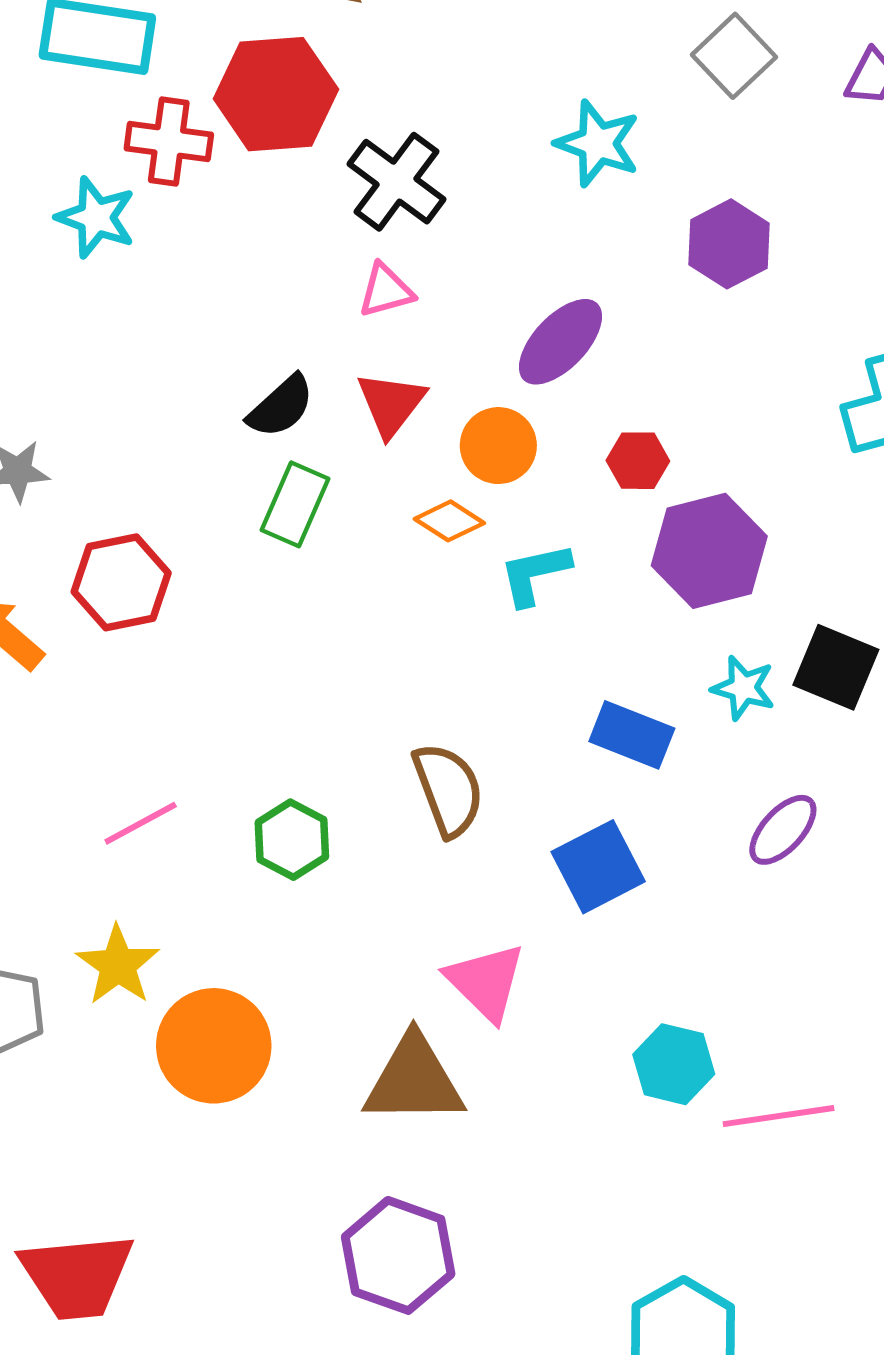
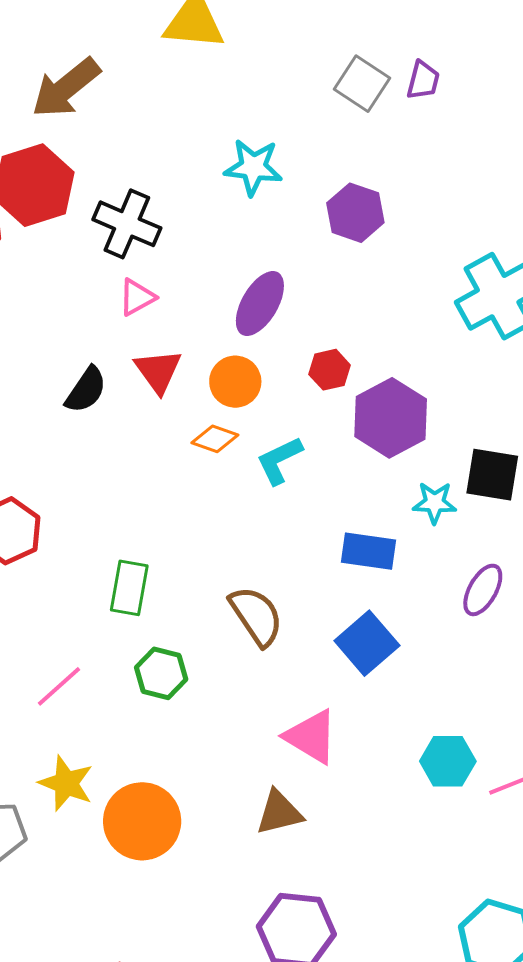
gray square: (734, 56) -> (362, 84), moved
green rectangle: (295, 504) -> (129, 588), moved
brown triangle: (414, 1080) -> (279, 813), size x0.7

